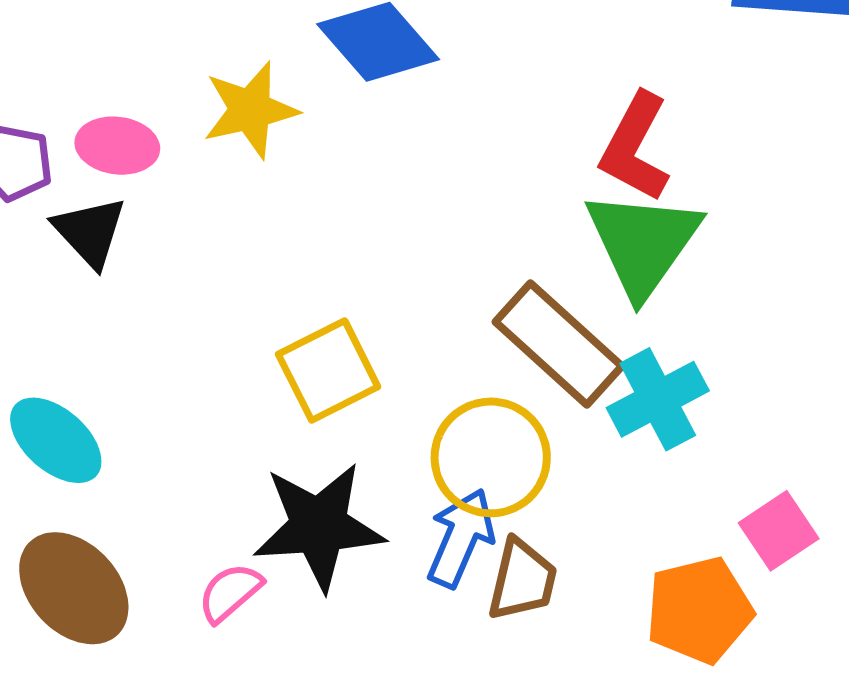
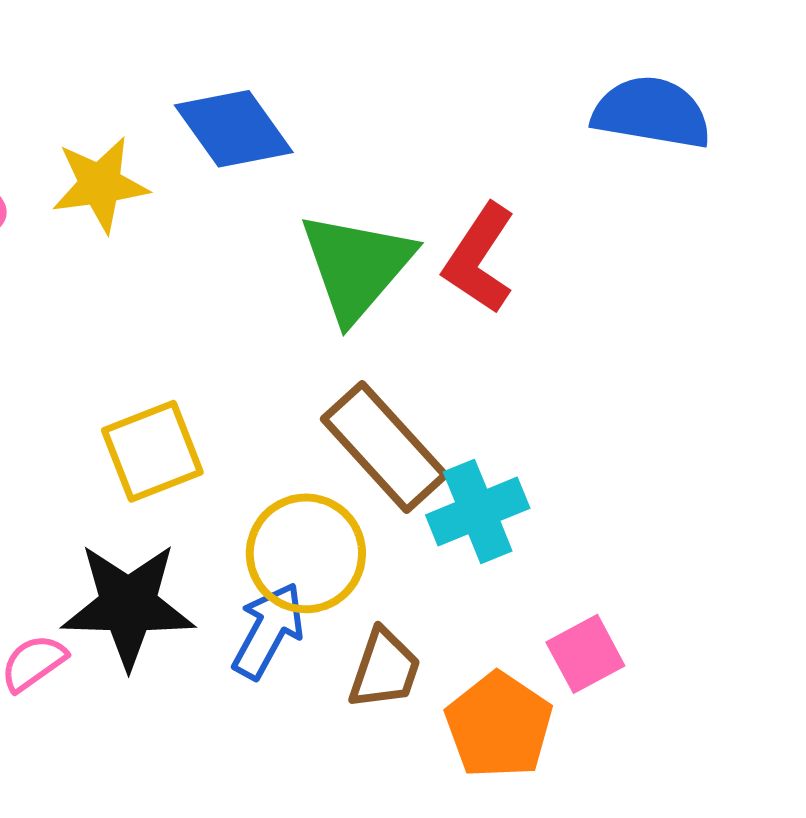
green triangle: (643, 243) -> (356, 266), moved
brown trapezoid: (522, 580) -> (385, 669), moved
orange pentagon: (699, 610) -> (499, 725), turned -30

